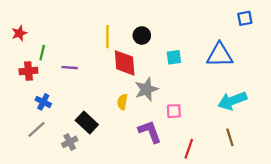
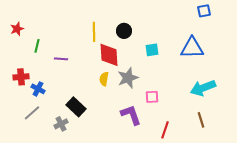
blue square: (245, 18) -> (204, 11), moved
red cross: (28, 71) -> (21, 77), moved
yellow semicircle: (122, 102) -> (104, 79), moved

